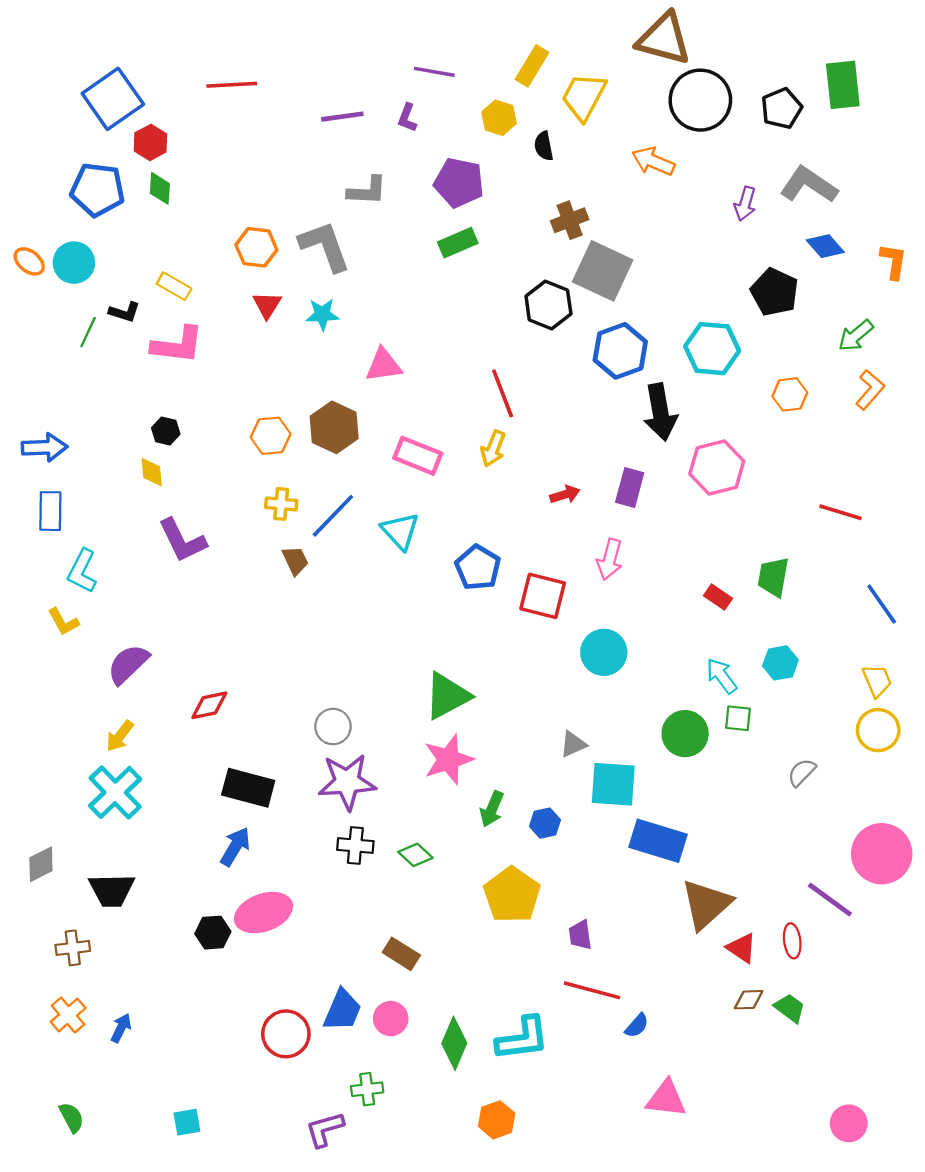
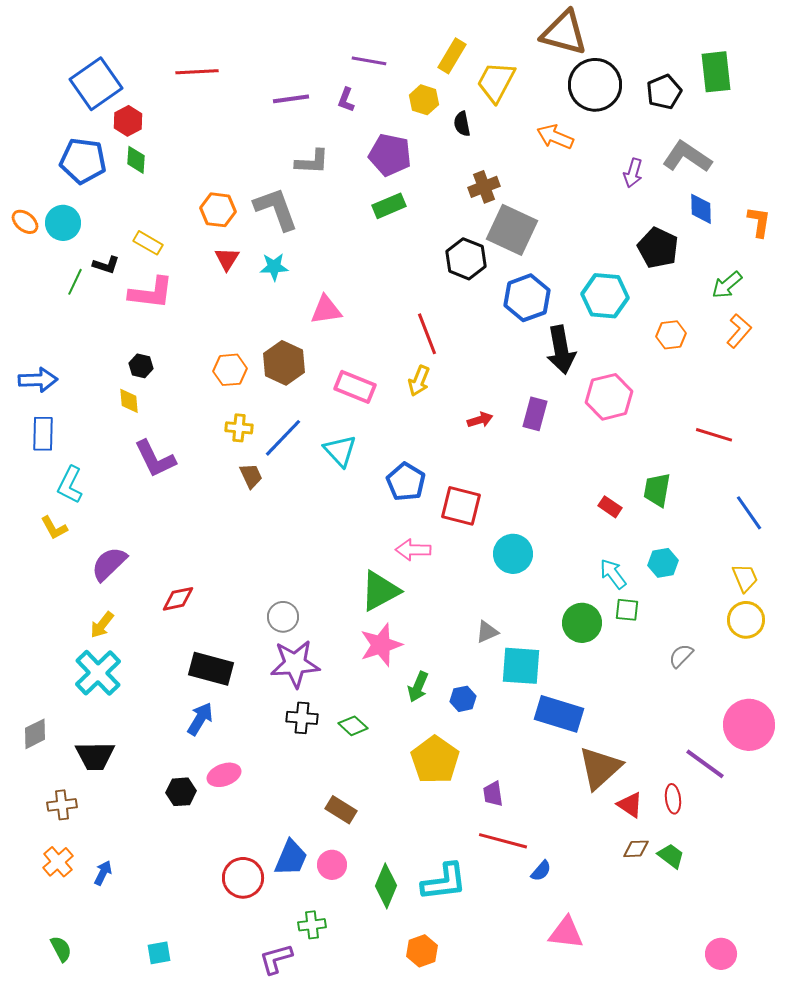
blue diamond: (825, 246) -> (701, 209), turned 40
pink arrow: (610, 559) -> (413, 550), moved, turned 76
pink ellipse: (264, 913) -> (224, 775), size x0.7

